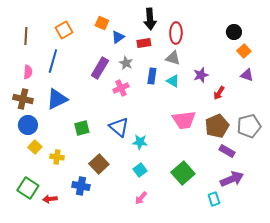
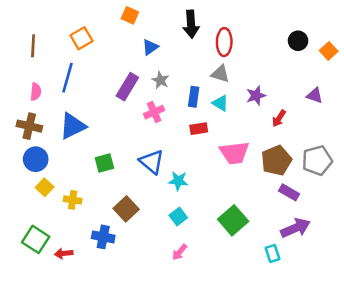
orange square: (102, 23) -> (130, 15), moved
red rectangle: (144, 43) -> (199, 129), moved
orange square: (244, 51) -> (329, 51), moved

